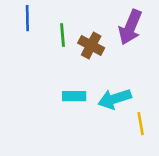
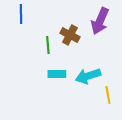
green line: (63, 35) -> (48, 45), moved

